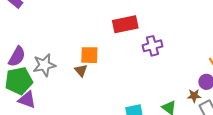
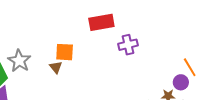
gray star: (44, 65) -> (19, 61), turned -30

